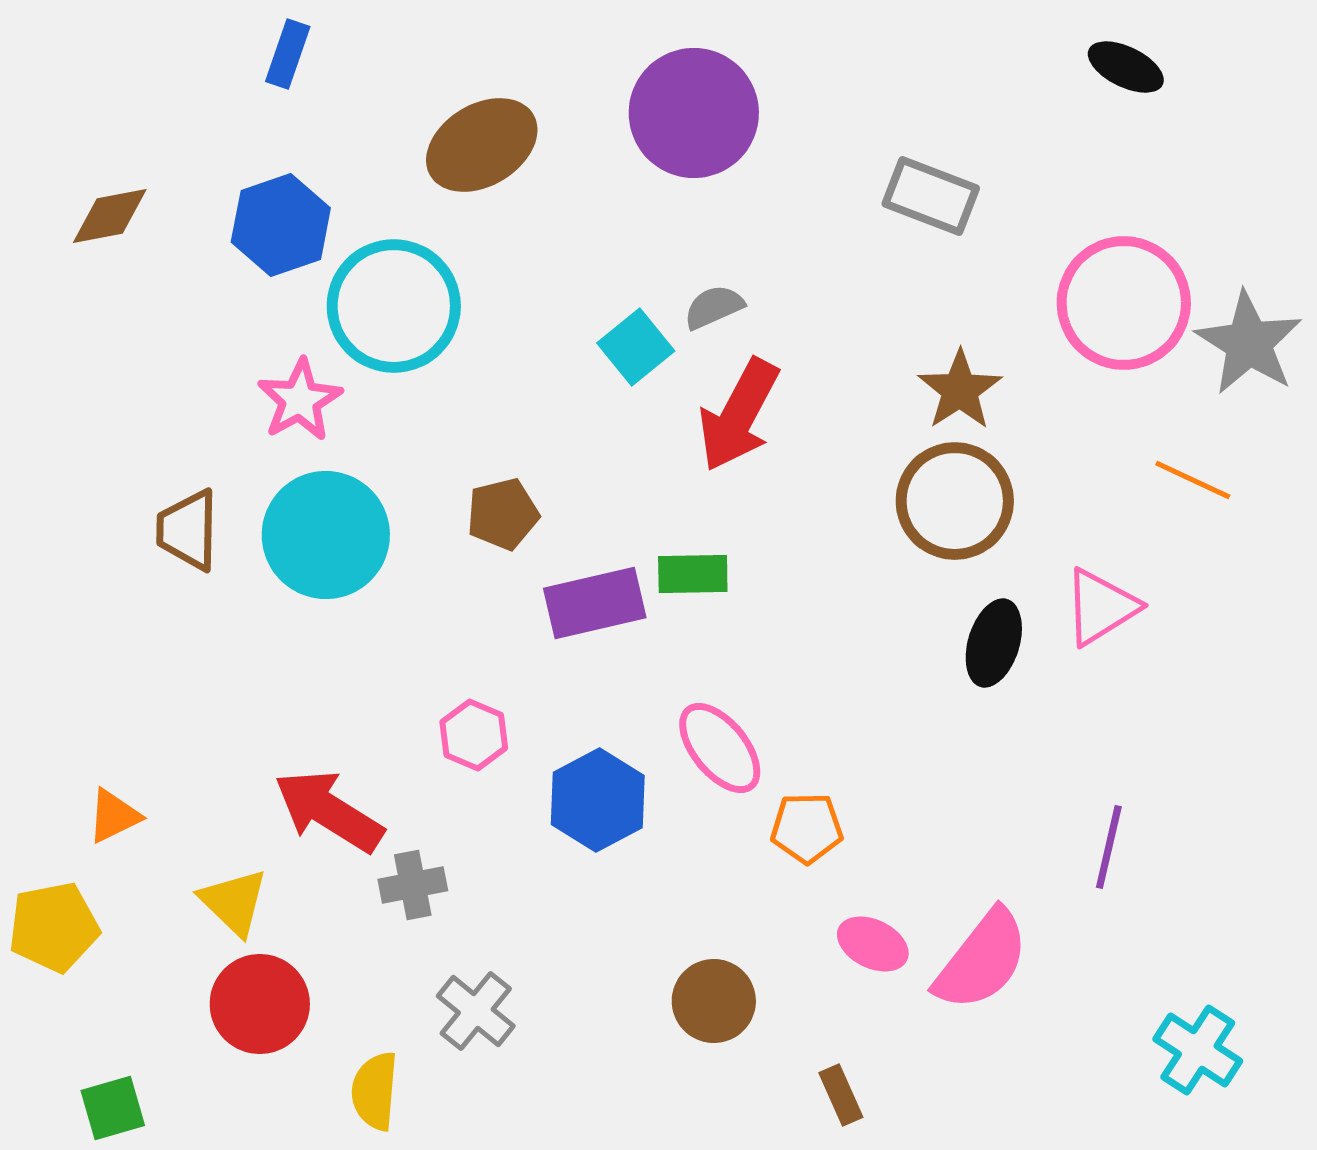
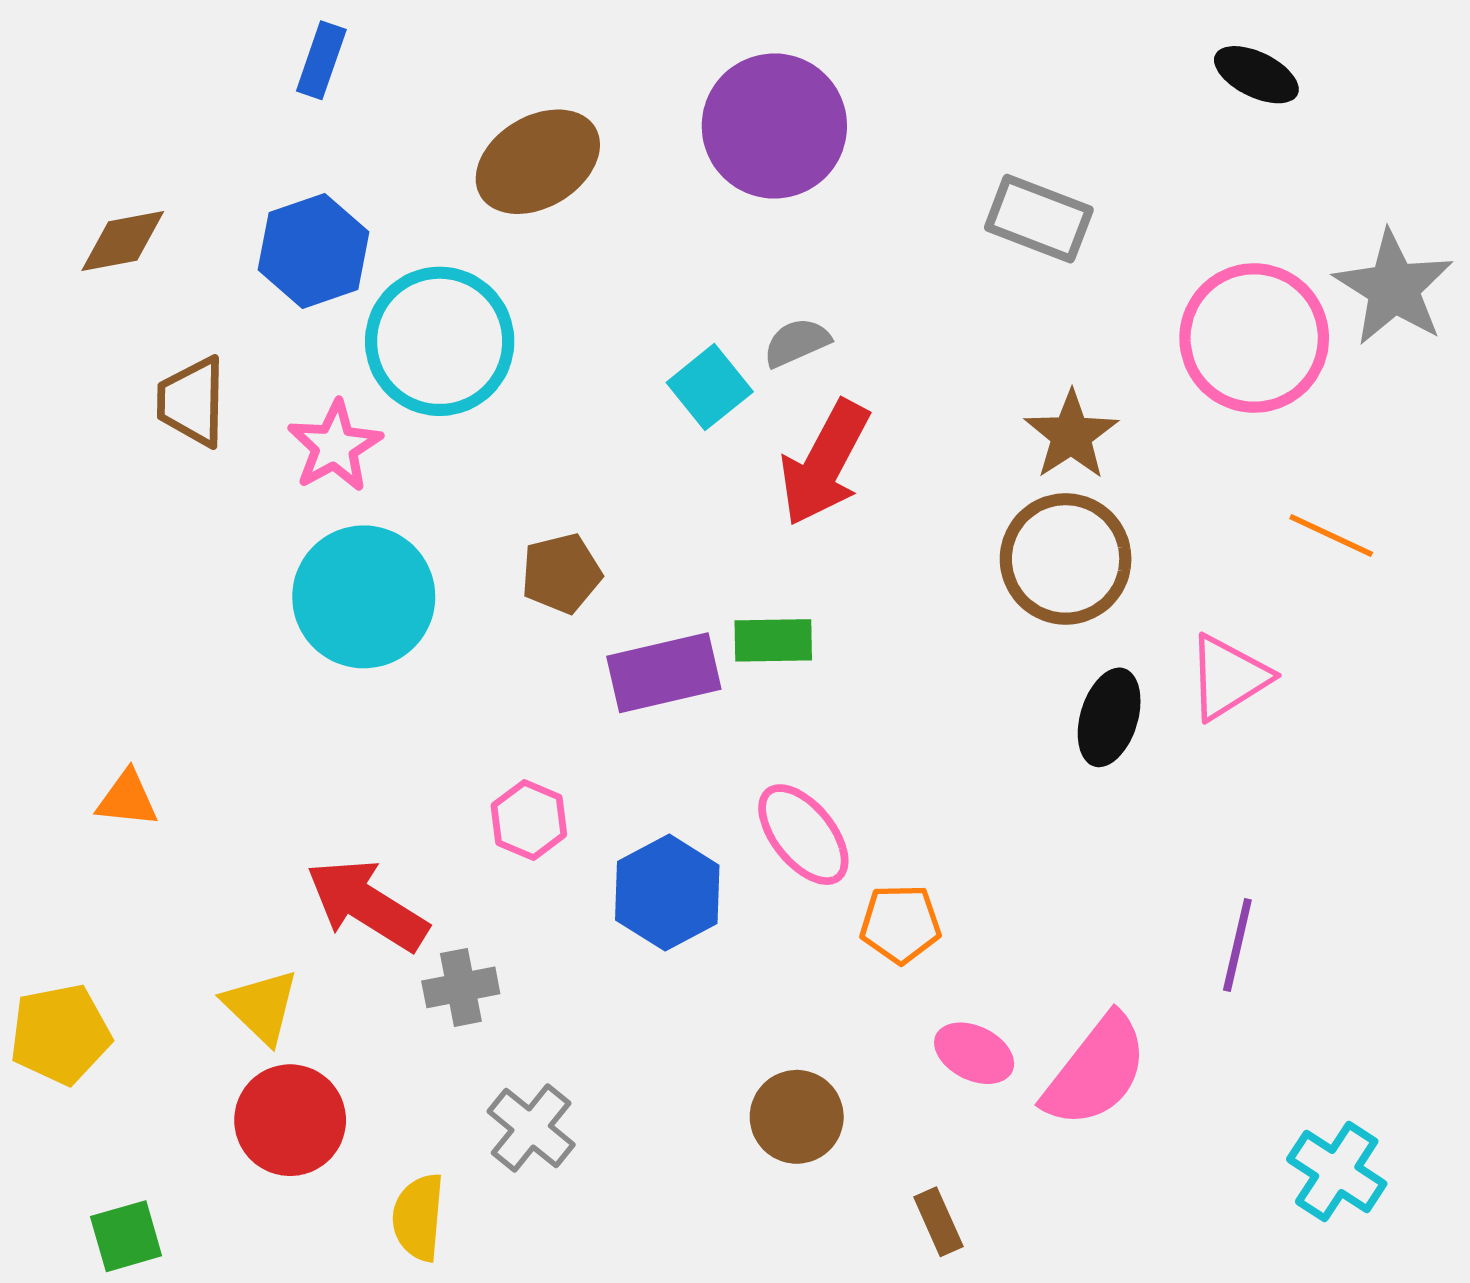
gray star: (1249, 343) -> (1394, 288), moved
brown trapezoid: (188, 530) -> (192, 402), moved
orange triangle: (114, 816) -> (127, 799), moved, turned 32

